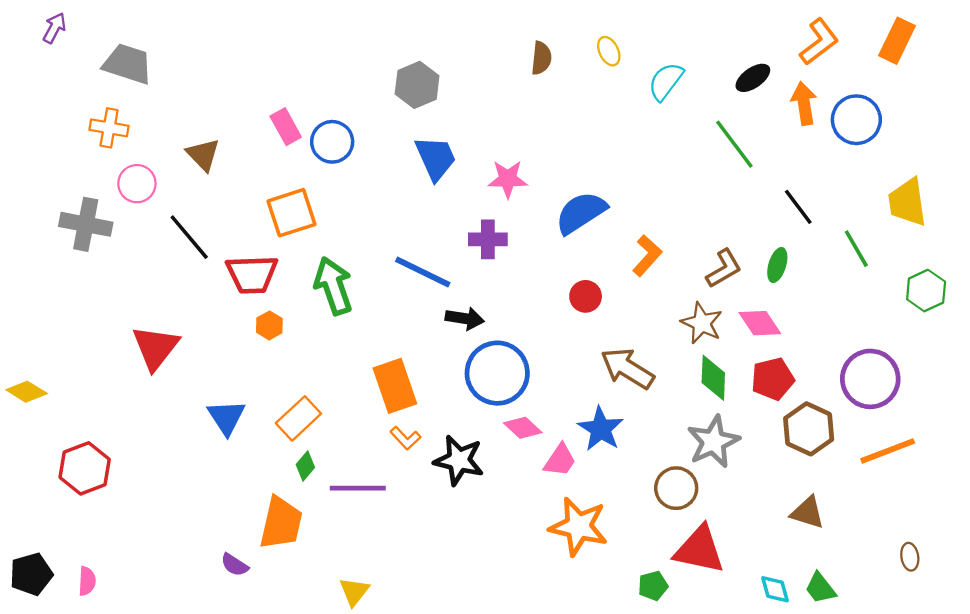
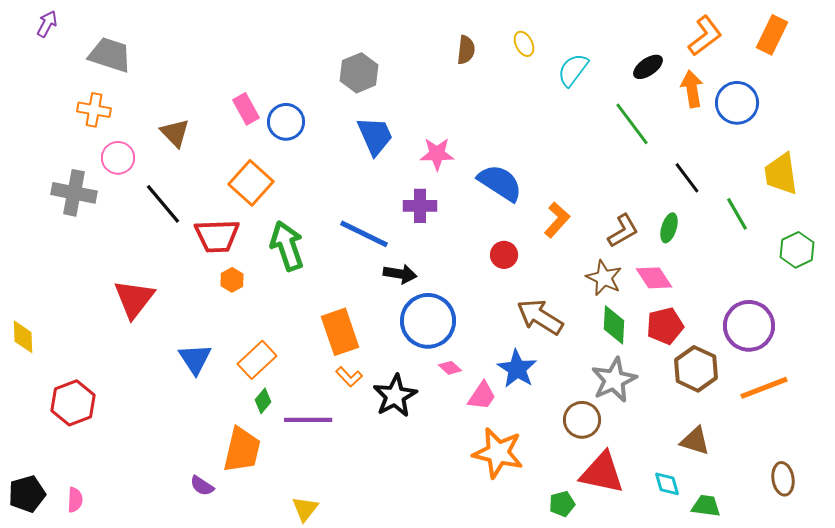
orange square: (291, 213) -> (251, 183), turned -30
blue semicircle: (581, 213) -> (500, 183), turned 66
yellow diamond: (27, 392) -> (23, 337), turned 56
pink diamond: (523, 428) -> (450, 368), size x0.7
black star: (459, 460) -> (395, 396), turned 30
brown ellipse: (910, 557) -> (783, 479), size x1.4
green trapezoid: (820, 588) -> (706, 506), turned 136
cyan diamond: (775, 589) -> (667, 484), moved

